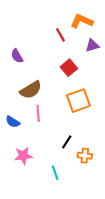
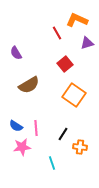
orange square: (78, 101) -> (74, 95), turned -35
pink line: (38, 113) -> (36, 128), moved
blue semicircle: (13, 122) -> (16, 126), moved

